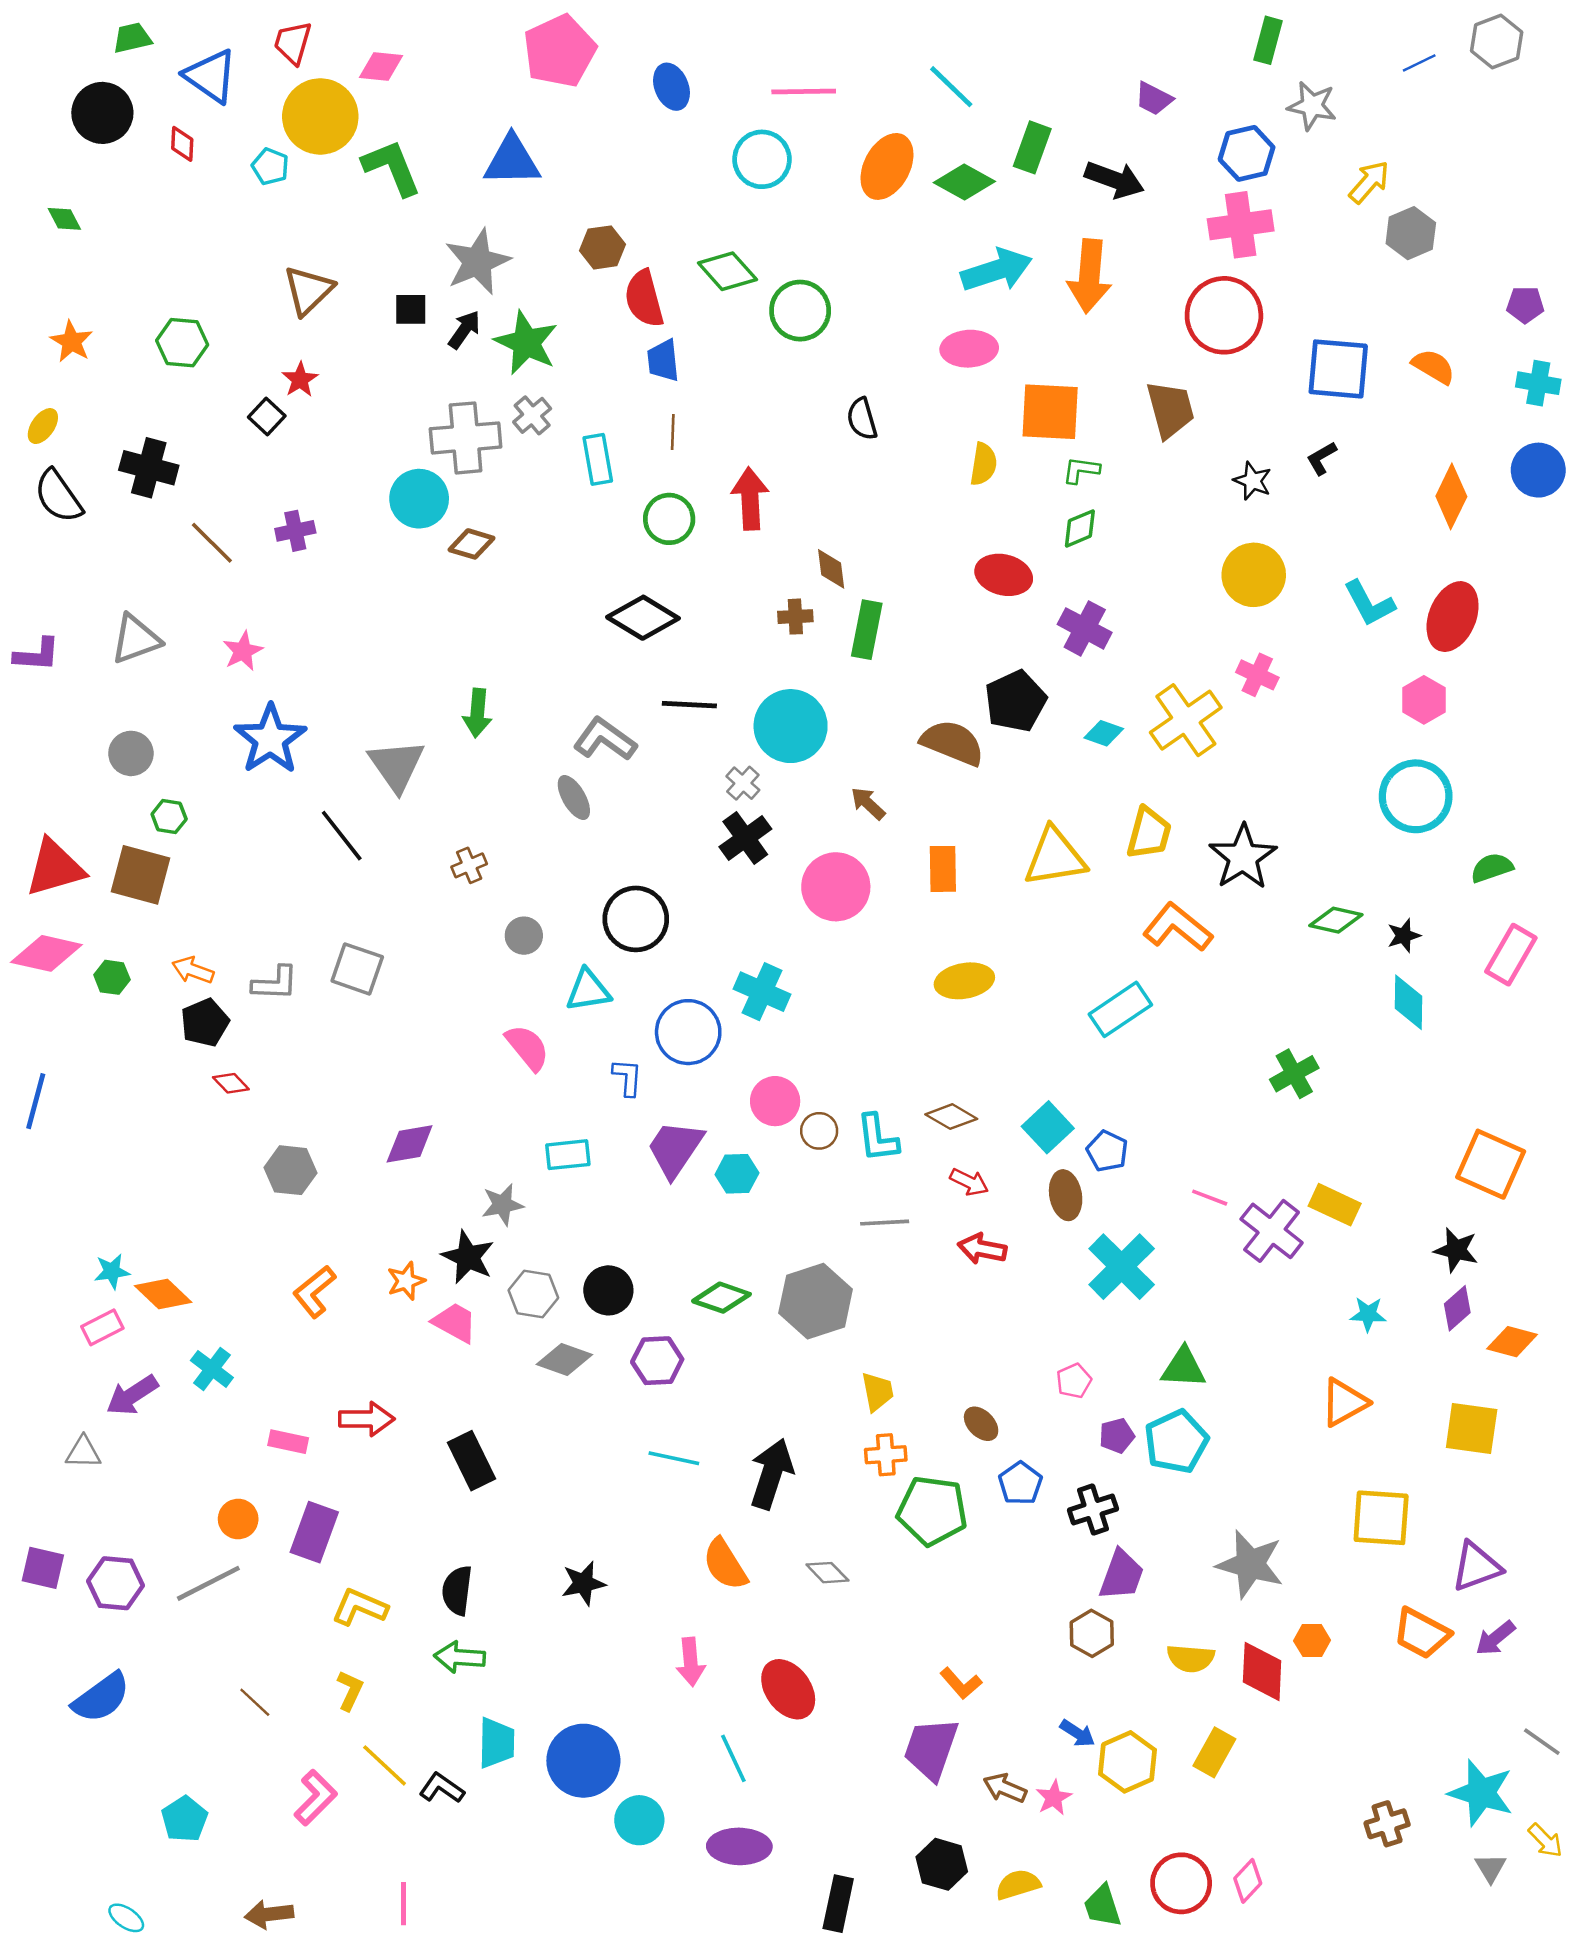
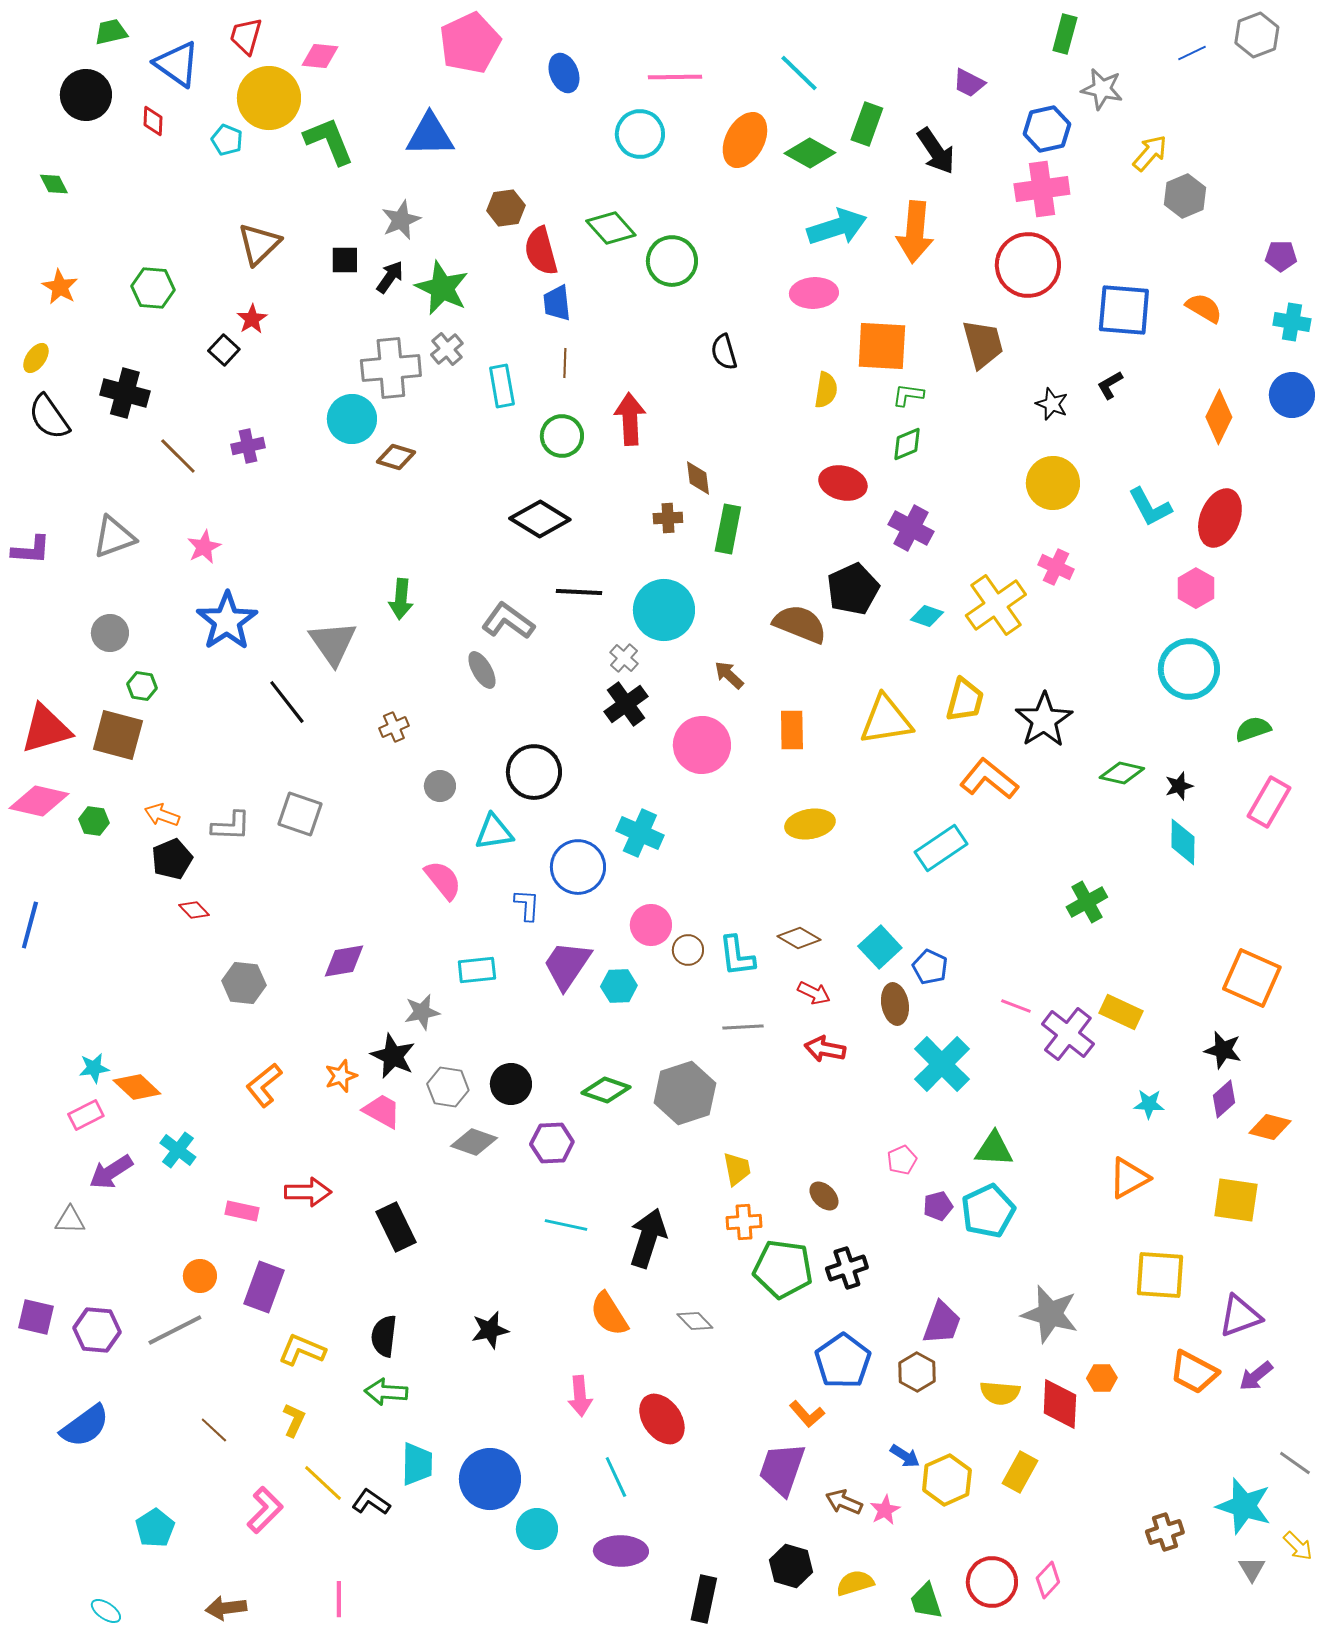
black arrow: (1114, 180) -> (936, 151), turned 36
gray star: (477, 262) -> (401, 220), size x0.7
blue pentagon: (1020, 1483) -> (843, 1361), moved, size x1.5
black cross: (1093, 1509) -> (847, 1268), moved

